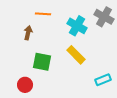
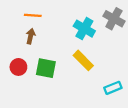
orange line: (43, 14) -> (33, 15), moved
red circle: (25, 85) -> (18, 67), moved

